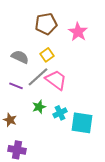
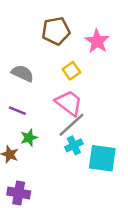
yellow square: (47, 55) -> (71, 71), moved
gray line: (38, 77) -> (71, 125), moved
green star: (39, 107) -> (29, 138), moved

